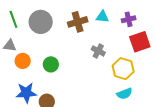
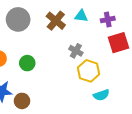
brown cross: (78, 22) -> (56, 21), turned -36
yellow hexagon: (123, 69) -> (89, 71), moved

